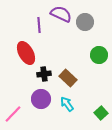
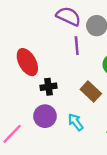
purple line: (39, 25) -> (77, 46), moved
brown rectangle: (68, 78) -> (91, 91), moved

